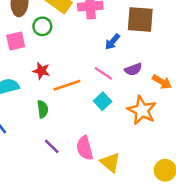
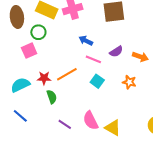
pink square: (16, 41) -> (29, 51), moved
blue arrow: (112, 42) -> (86, 41), moved, turned 88
red star: (41, 71) -> (44, 78), moved
orange star: (142, 110) -> (129, 82), size x0.6

